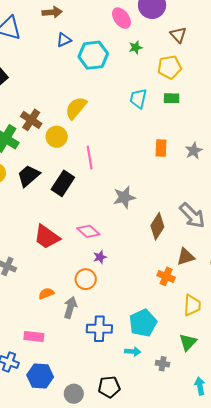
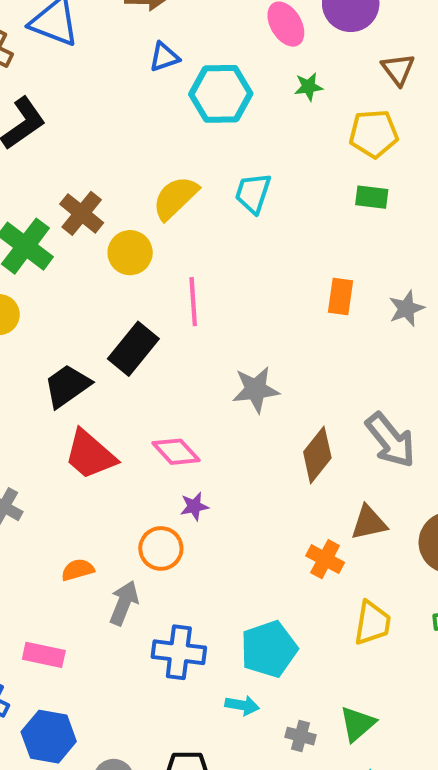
cyan trapezoid: (138, 99) -> (253, 193), moved
black trapezoid: (29, 176) -> (67, 386), moved
green triangle: (188, 342) -> (357, 724), moved

